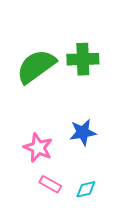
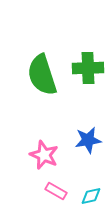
green semicircle: (36, 66) -> (42, 75), turned -72

